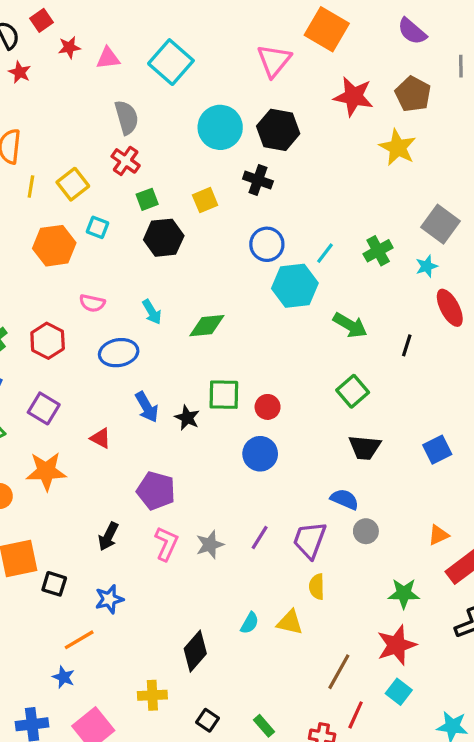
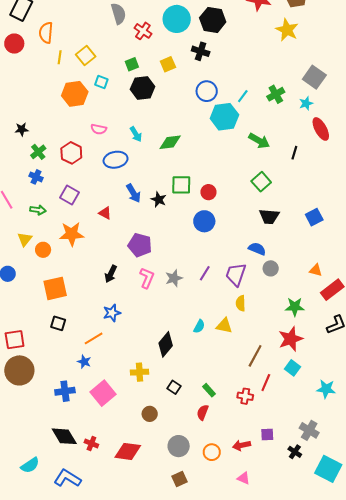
red cross: (126, 161) -> (143, 31), moved
orange triangle: (438, 535) -> (316, 270), turned 40
black square: (54, 584) -> (58, 323), moved

